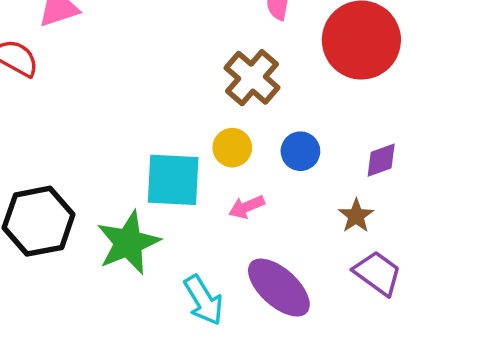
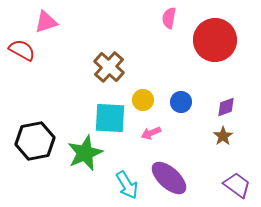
brown cross: (252, 78) -> (109, 67), moved
brown star: (356, 216) -> (223, 136), moved
purple trapezoid: (378, 273) -> (237, 185), moved

